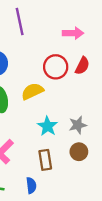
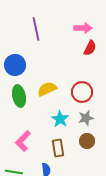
pink arrow: (73, 33) -> (83, 28), moved
red semicircle: (82, 66) -> (90, 48), moved
red circle: (56, 67) -> (82, 92), moved

